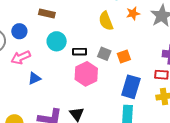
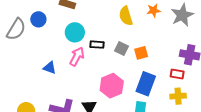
pink arrow: (21, 57) -> (77, 56), moved, turned 138
pink hexagon: (86, 74) -> (112, 86), moved
blue triangle: (34, 78) -> (50, 68), turned 40

